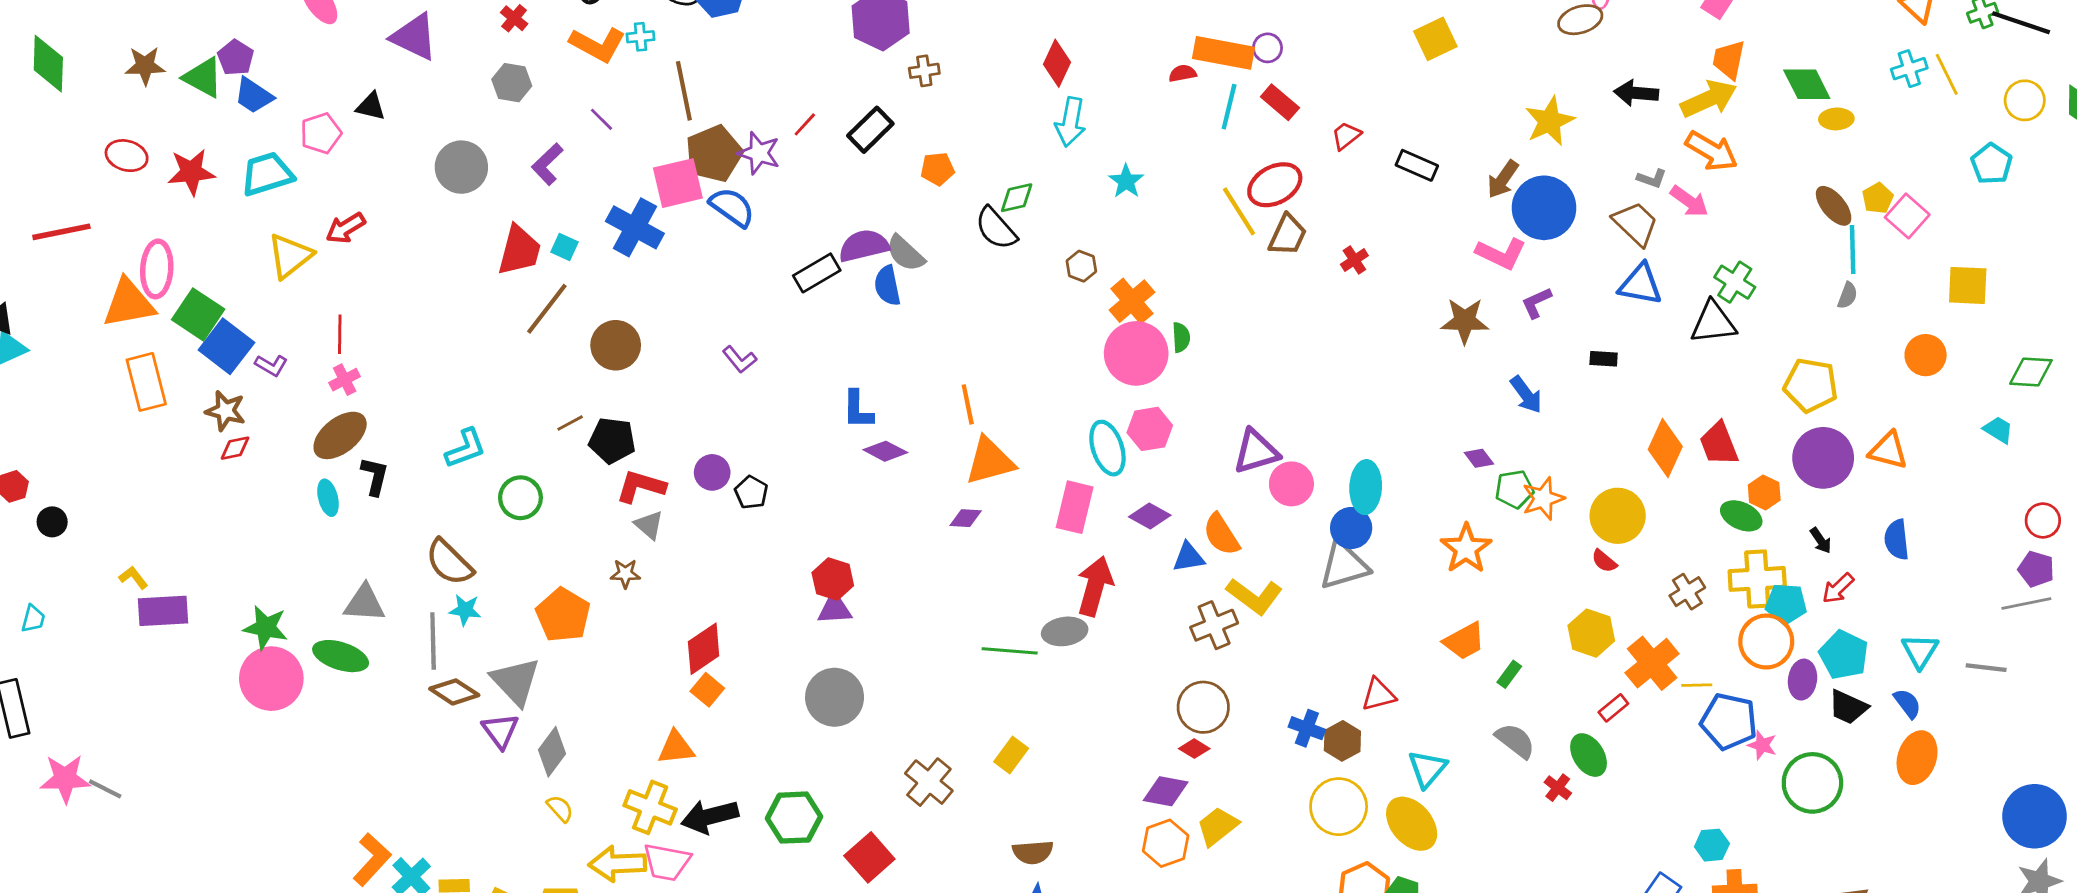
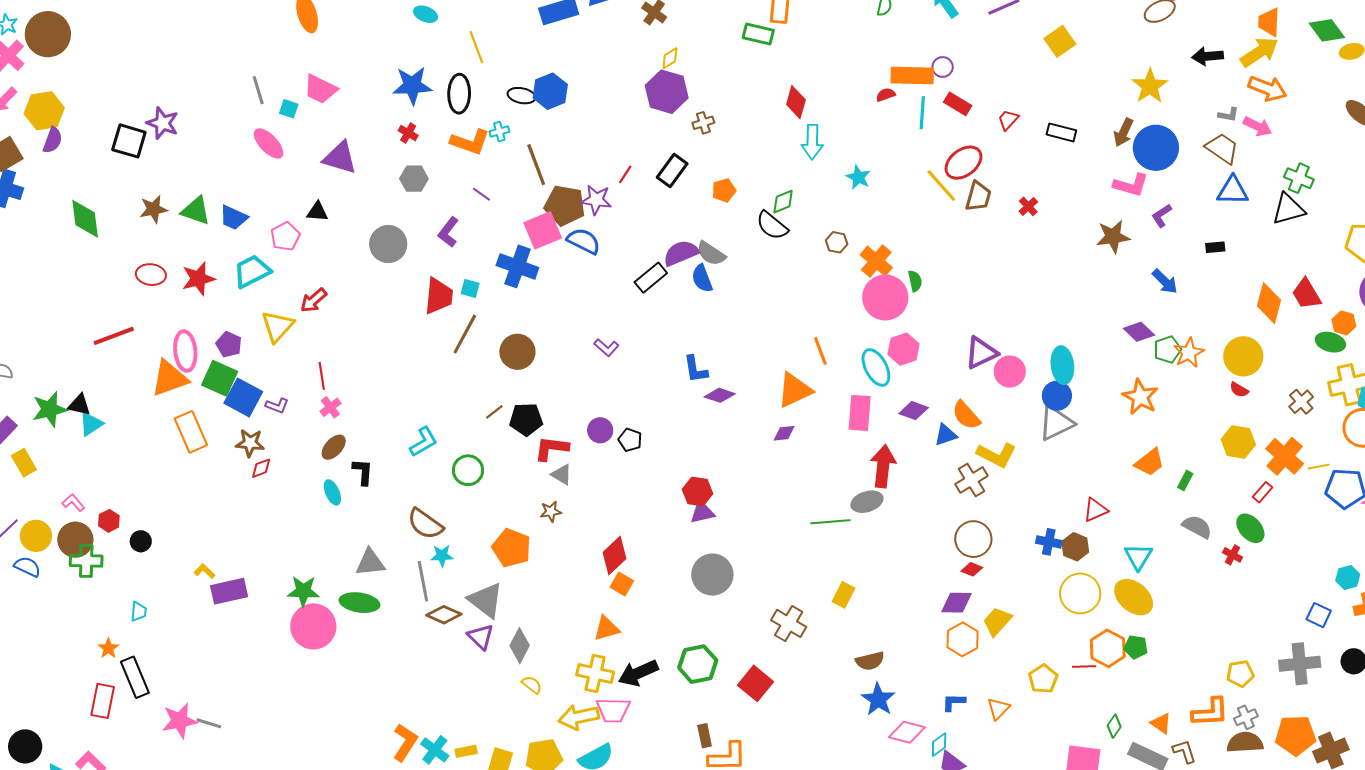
purple pentagon: (236, 58) -> (229, 344), moved
brown pentagon: (714, 154) -> (565, 205), turned -30
orange line: (968, 404) -> (820, 351), moved
brown ellipse: (340, 435) -> (334, 447), size x0.7
purple diamond: (1479, 458) -> (1139, 332), size x1.4

